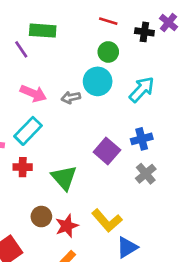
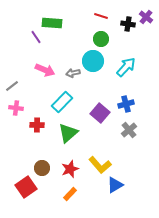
cyan rectangle: (28, 131) -> (62, 102), moved
green triangle: (64, 178) -> (68, 133), turned 30
brown circle: (41, 217) -> (42, 168), moved

